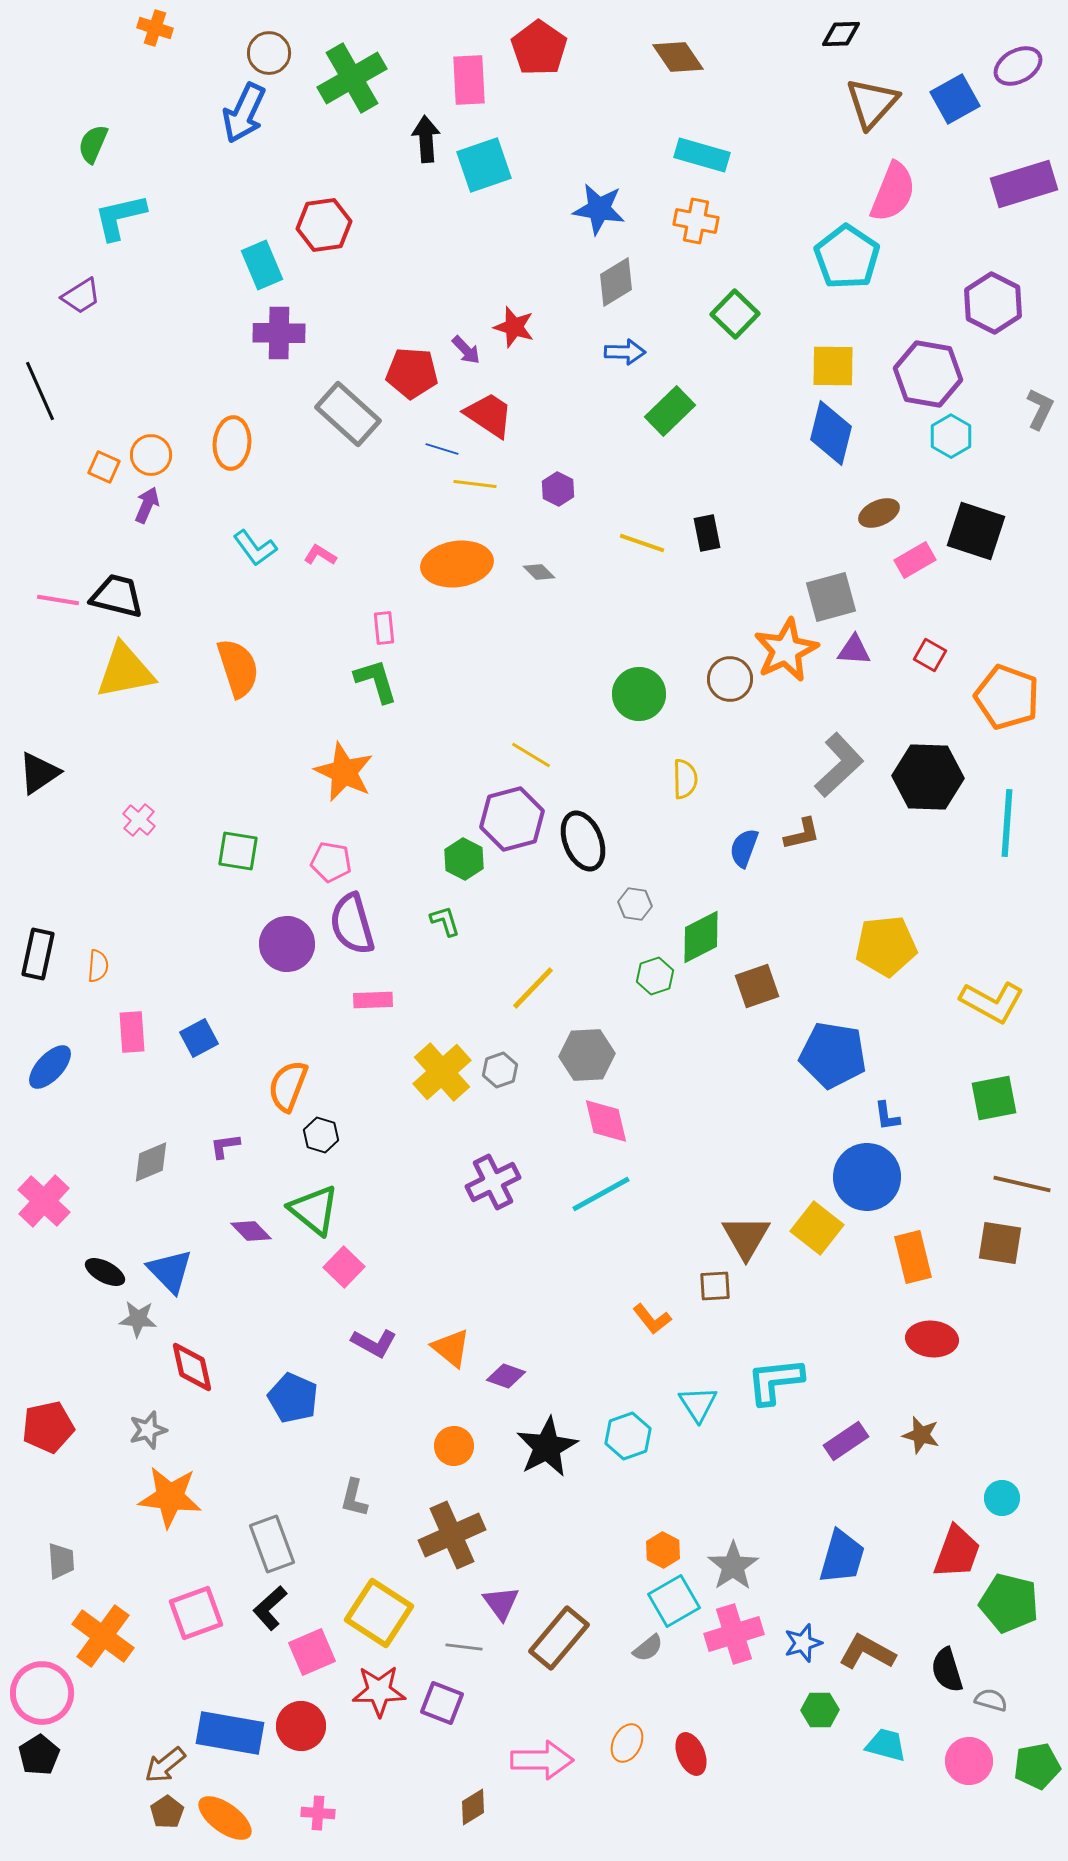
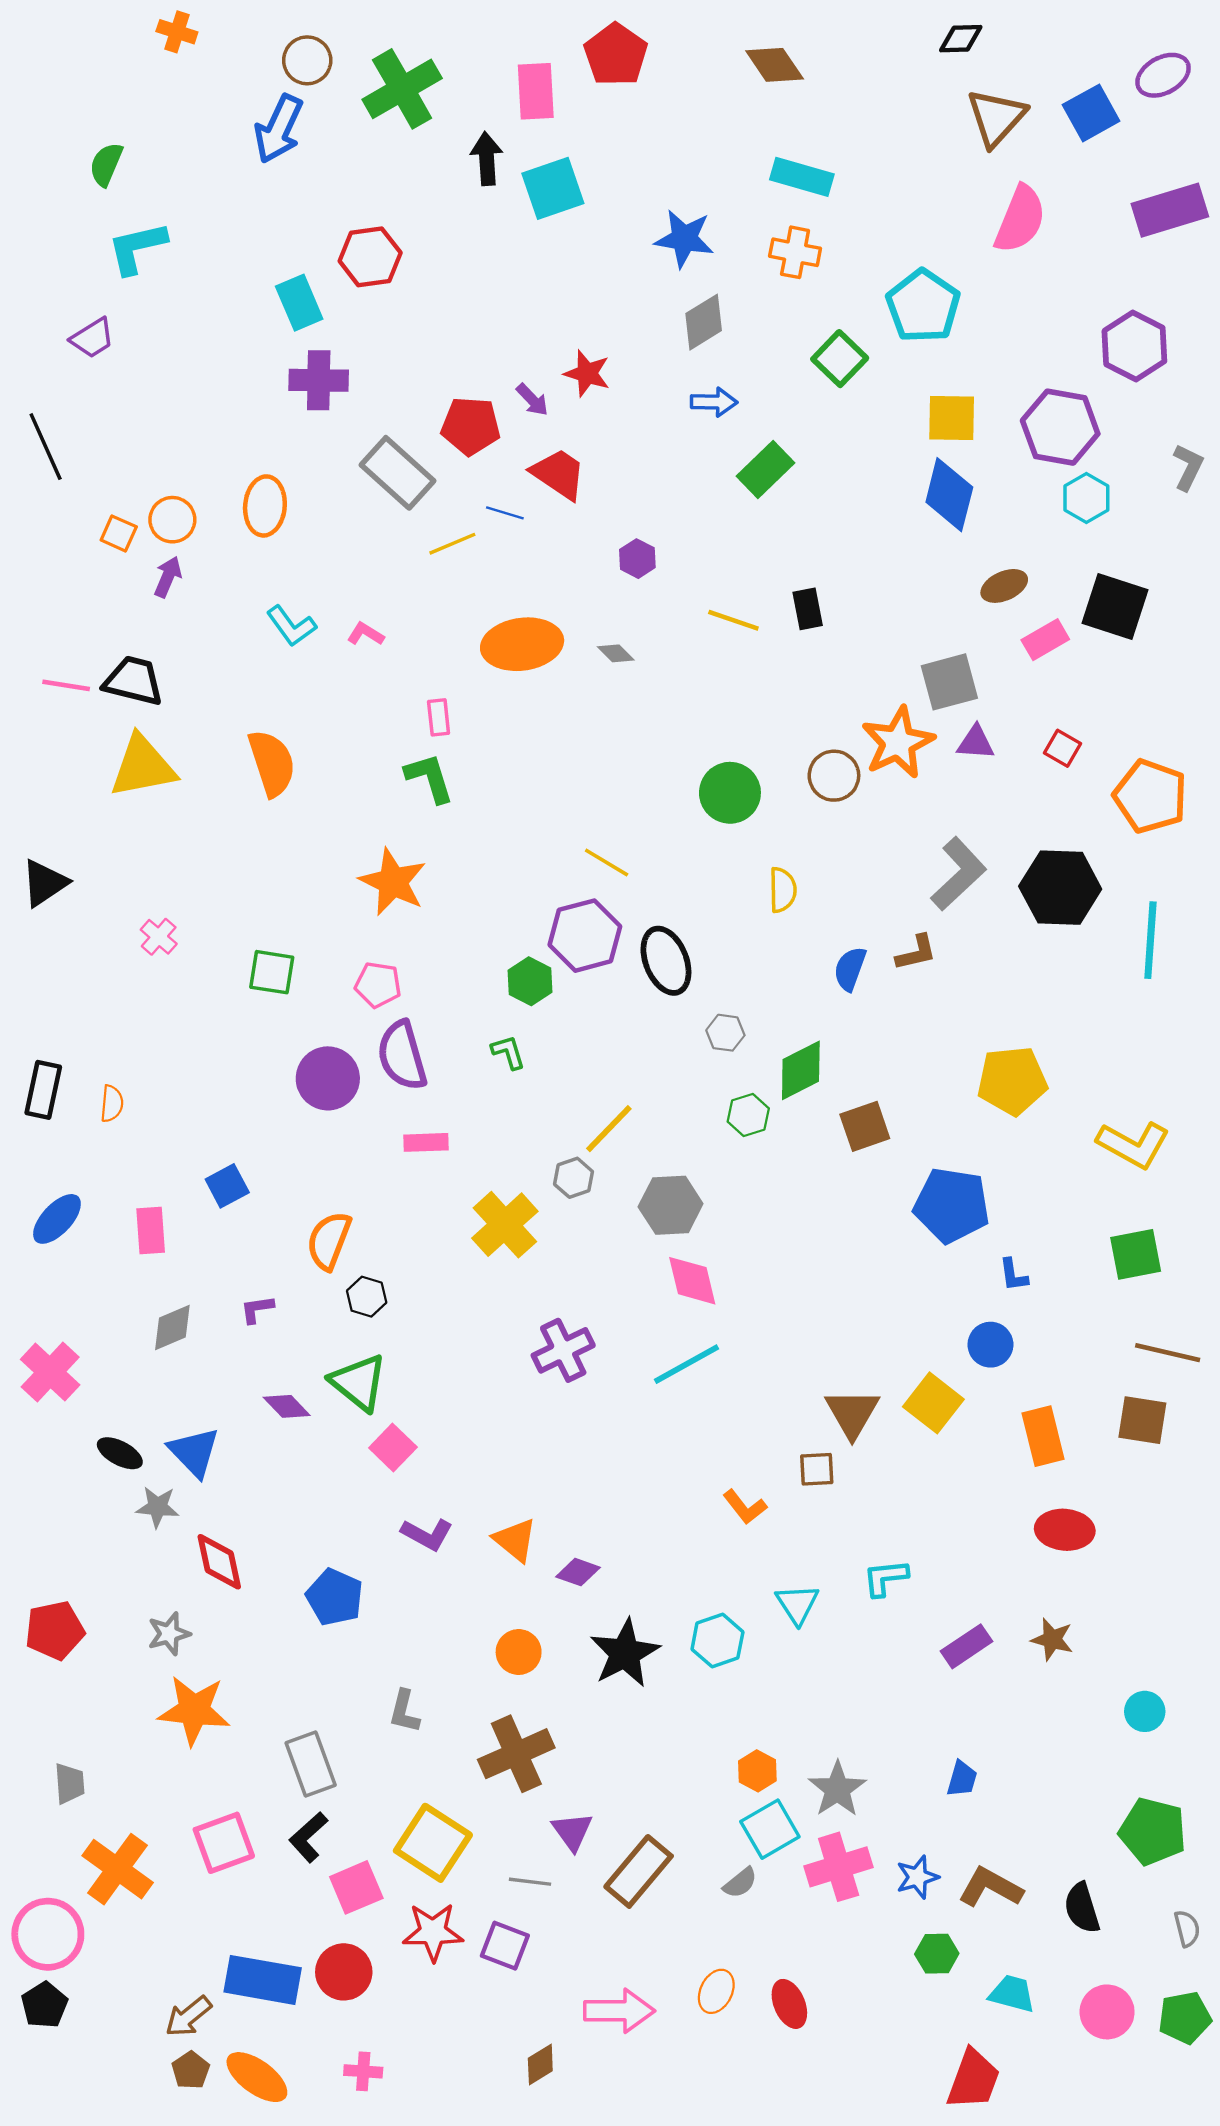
cyan pentagon: (847, 257) -> (923, 306), moved
yellow line: (475, 484) -> (452, 544), moved, turned -30
pink rectangle: (132, 1032) -> (151, 1230), moved
gray hexagon: (500, 1070) -> (573, 1178), moved
blue circle: (867, 1177) -> (990, 1345), size x0.6
cyan L-shape: (775, 1381) -> (885, 1578), size x0.7
red trapezoid: (957, 1552) -> (973, 2079), moved
blue trapezoid: (842, 1557) -> (962, 1779), size x0.6
gray semicircle: (991, 1700) -> (1187, 1929), moved, turned 60

